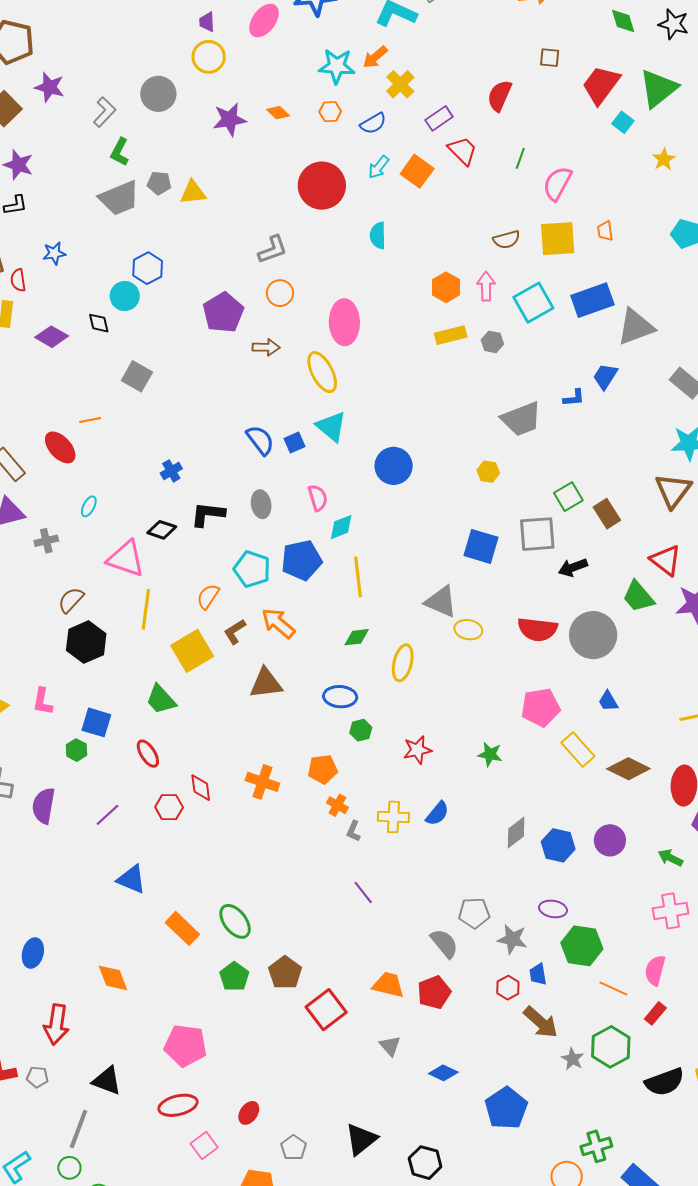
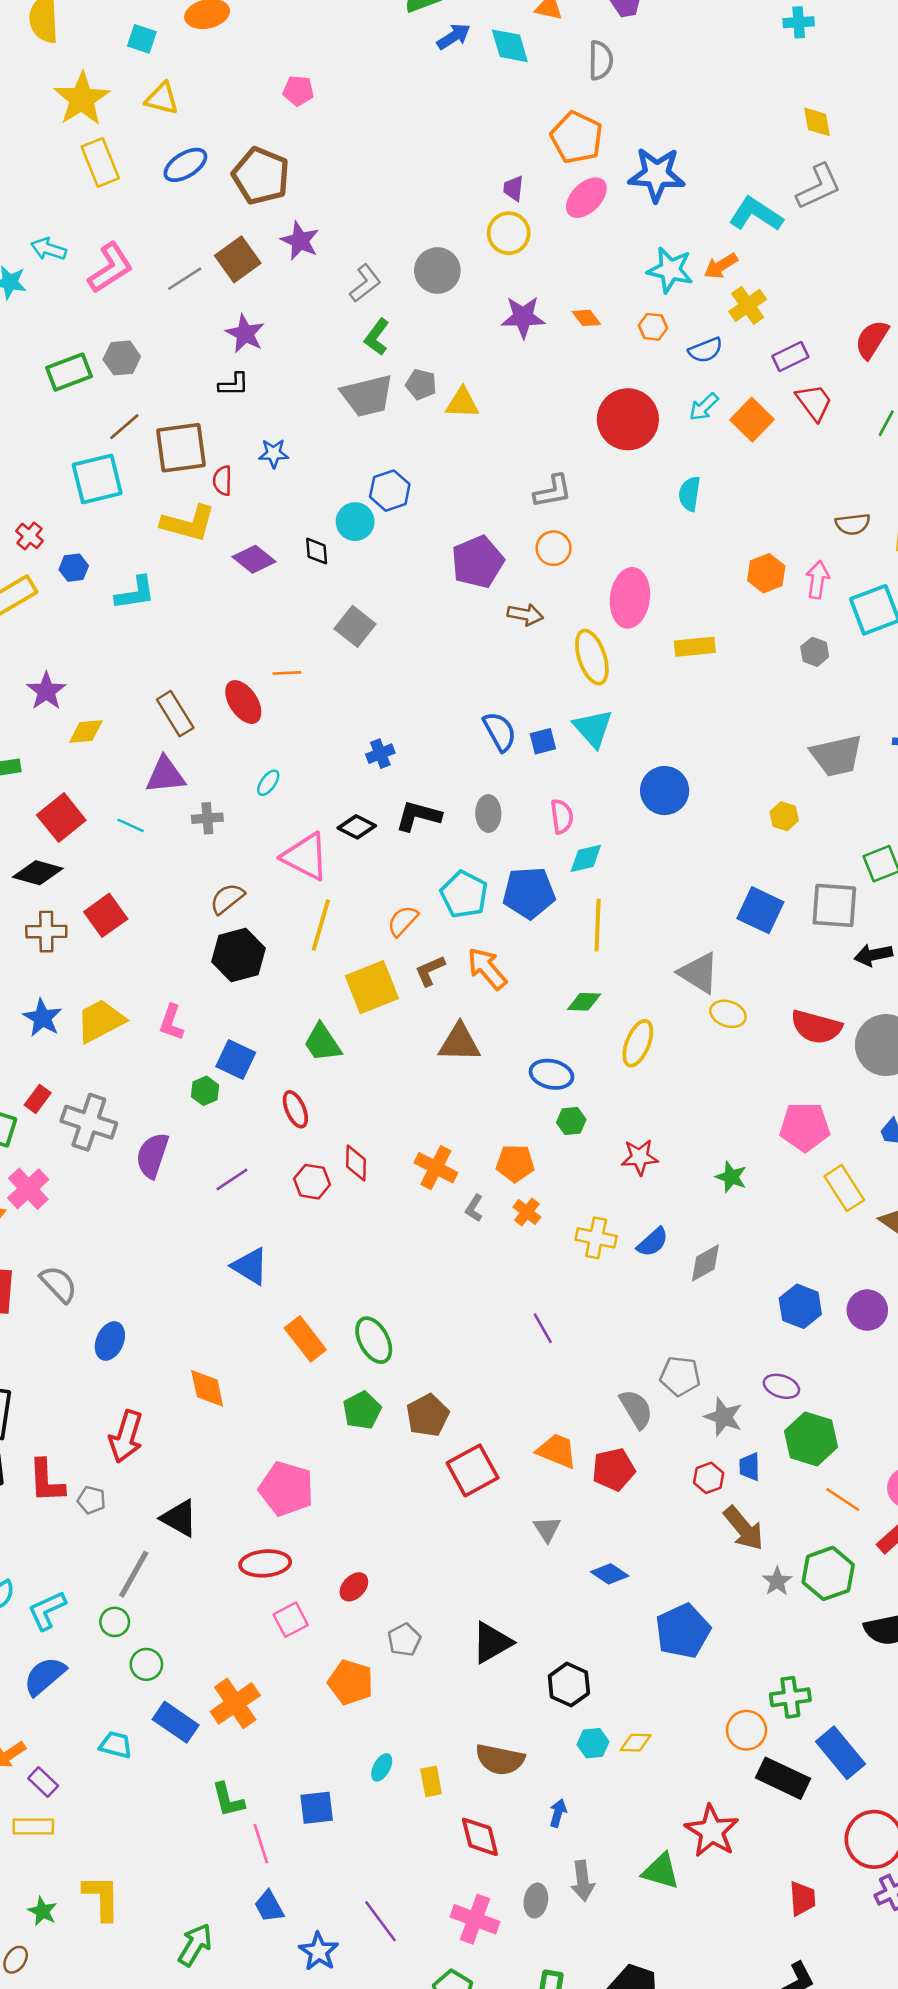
yellow rectangle: (451, 335) -> (695, 647), moved
gray L-shape: (353, 831) -> (474, 1208), moved
gray diamond: (516, 833) -> (705, 1263), moved

